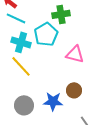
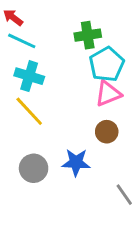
cyan pentagon: (46, 34) -> (107, 64), moved
pink triangle: (75, 54) -> (108, 94), turned -36
brown circle: (74, 90) -> (107, 132), moved

